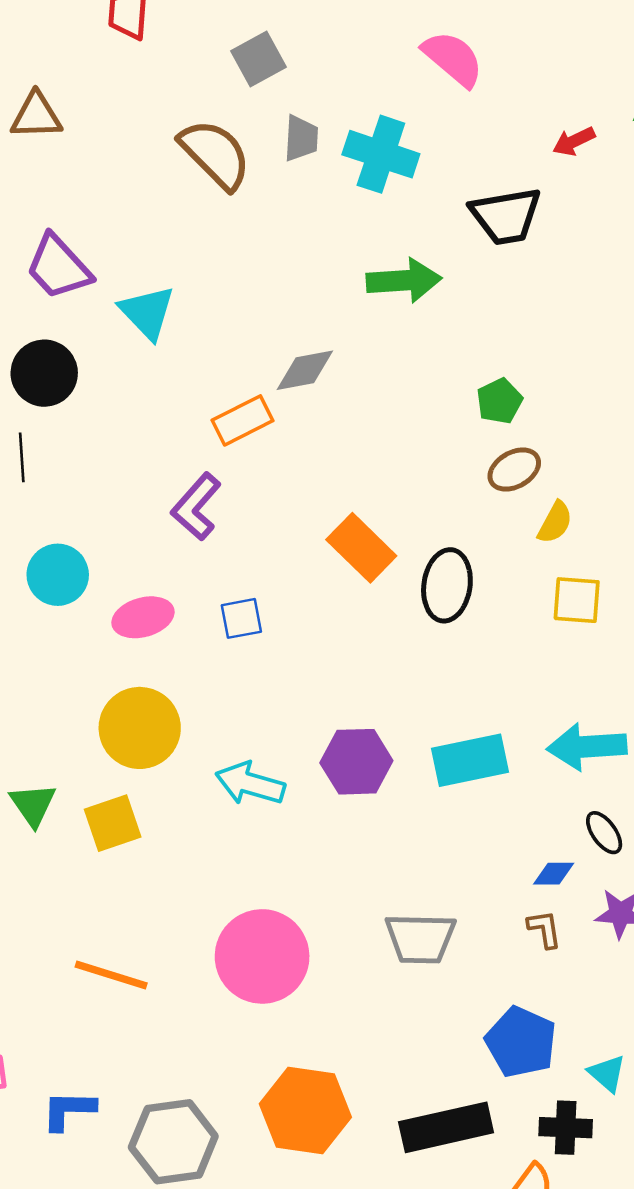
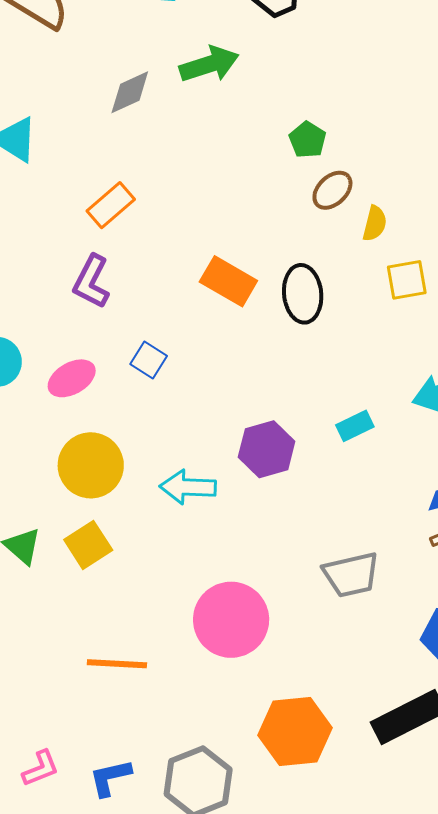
gray diamond: (305, 370) -> (130, 92), moved
blue square: (241, 618) -> (149, 360), turned -33
cyan rectangle: (470, 760) -> (355, 426), size x0.6

